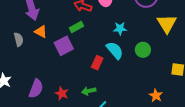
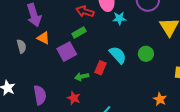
cyan star: (120, 28) -> (119, 18), moved
purple semicircle: (36, 89) -> (40, 95), turned -30
green arrow: (89, 91) -> (82, 77), moved
red star: (62, 93) -> (74, 98), moved

